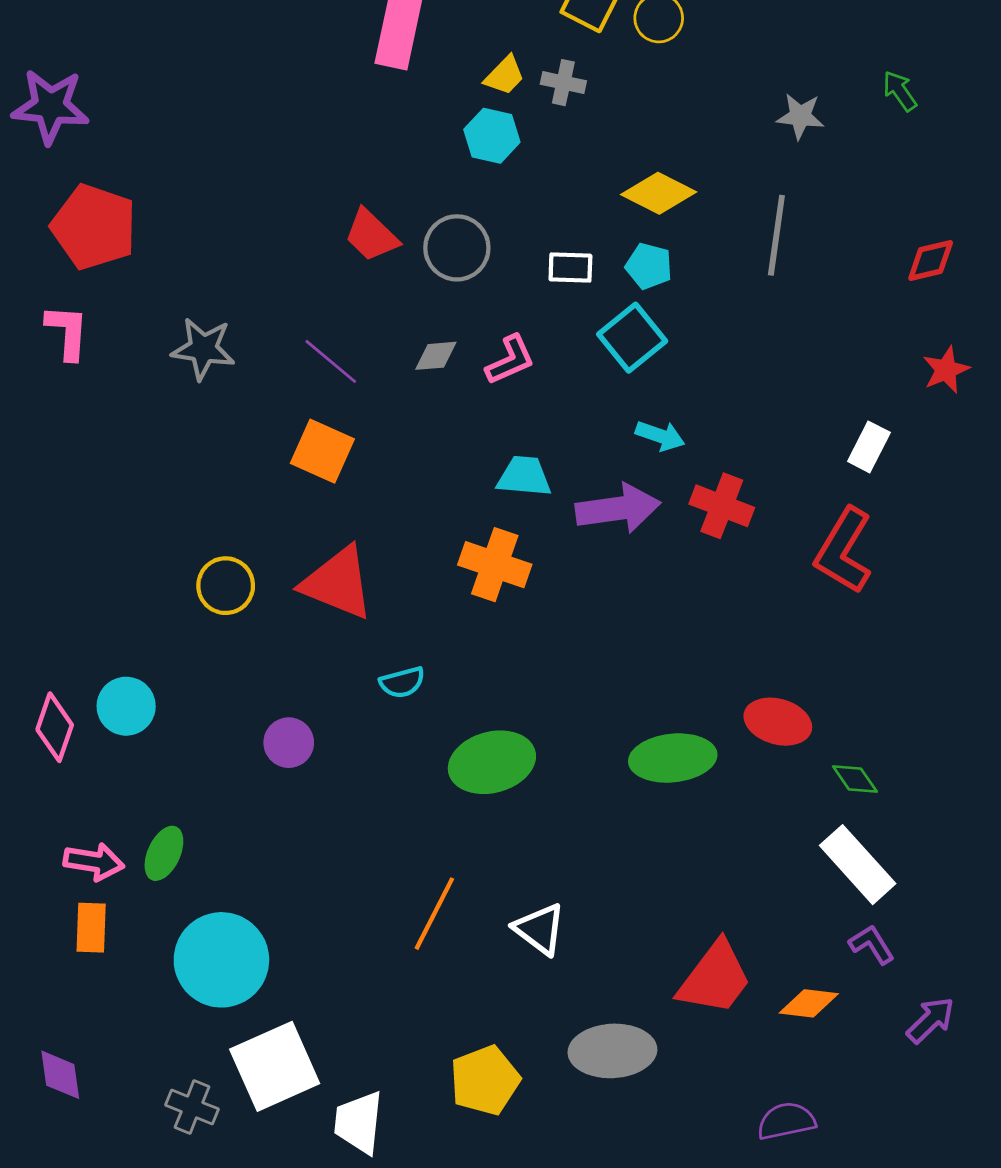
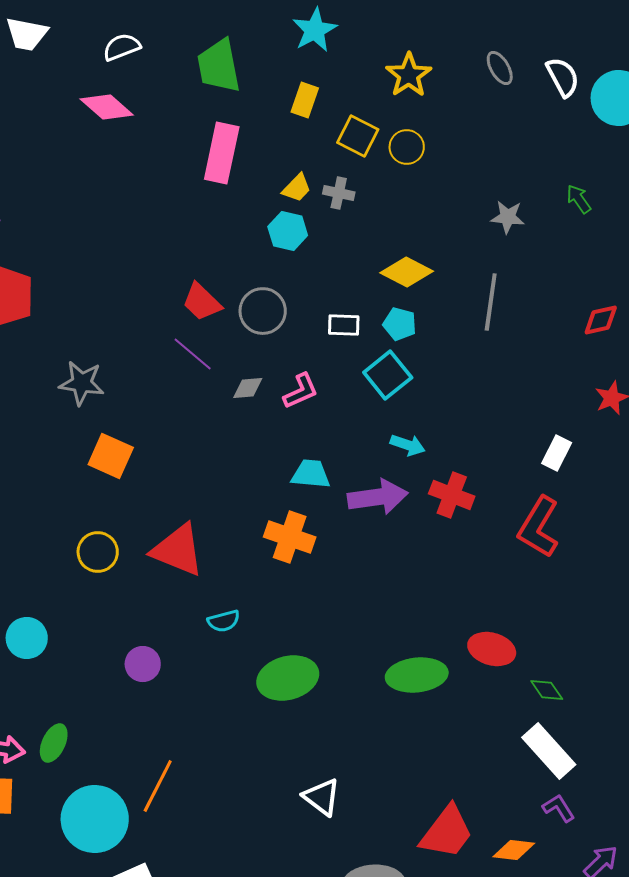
purple line: (331, 361) -> (193, 354), moved
orange square: (322, 451) -> (111, 456), moved
orange line: (434, 914) -> (158, 786), moved

